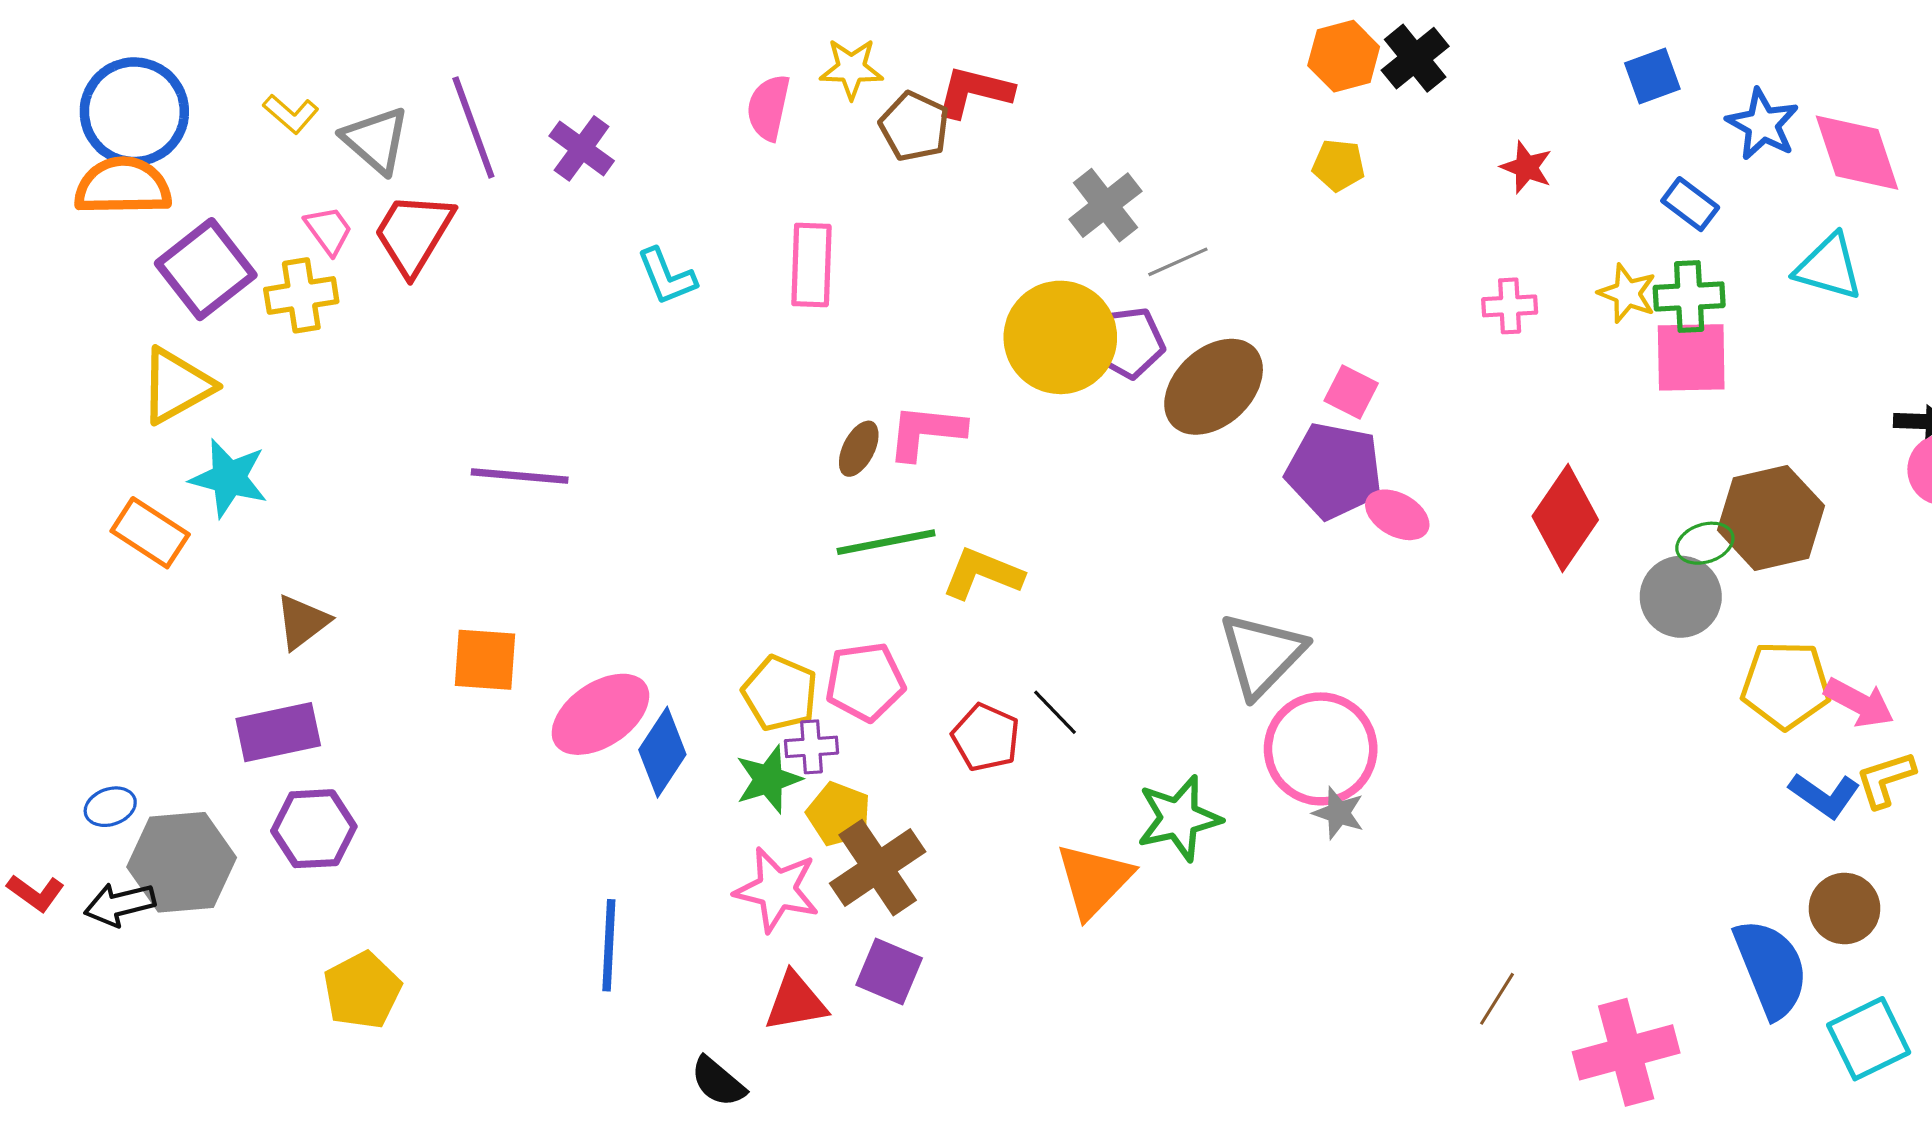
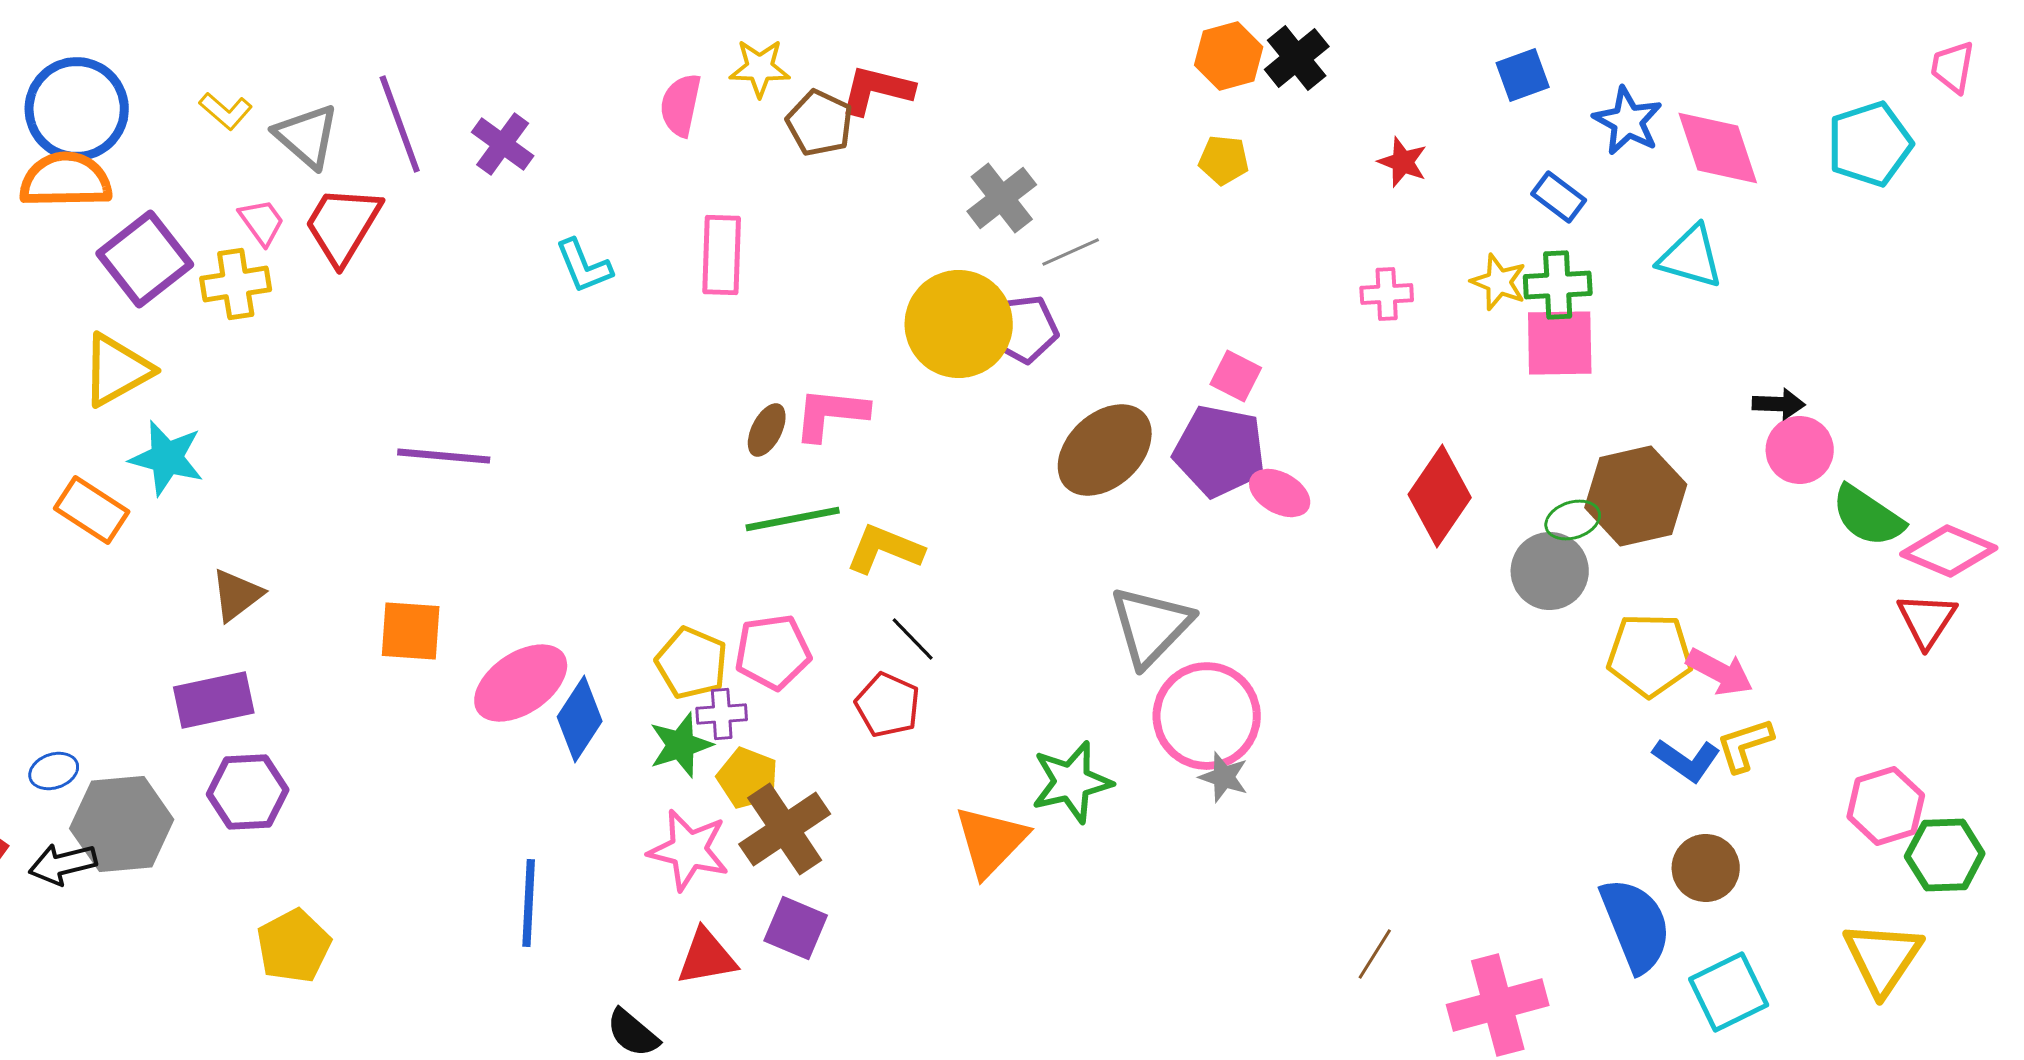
brown ellipse: (1214, 387) -> (1105, 450), moved
black line: (1055, 712) -> (913, 639), moved

